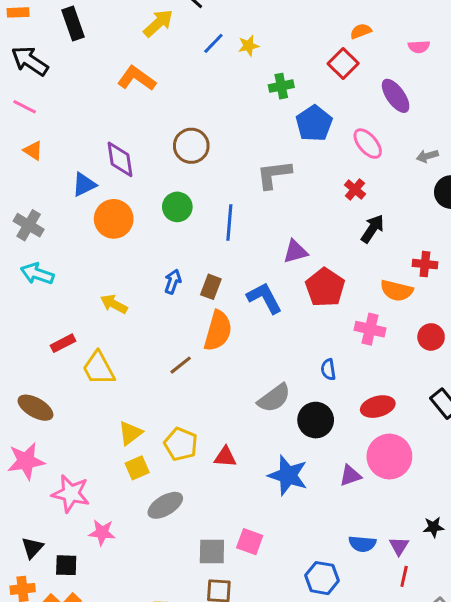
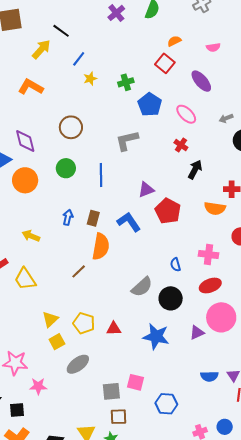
yellow star: (248, 46) -> (90, 79), moved
pink cross: (370, 329) -> (208, 254), moved
blue hexagon: (322, 578) -> (166, 404), moved

